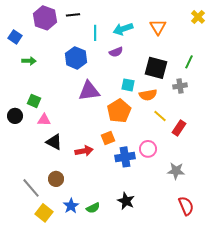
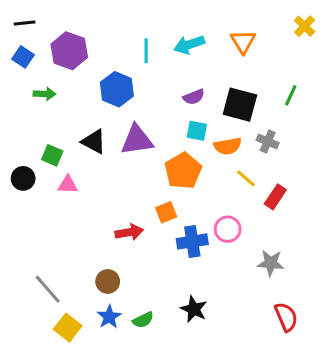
black line: (73, 15) -> (25, 23), moved
purple hexagon: (45, 18) -> (69, 51), moved
purple semicircle: (116, 52) -> (194, 97), moved
gray cross: (180, 86) -> (268, 142), moved, turned 32
black triangle: (54, 142) -> (94, 142), moved
brown circle: (56, 179) -> (108, 281), moved

